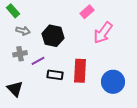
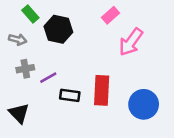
green rectangle: (13, 11) -> (30, 14), moved
gray arrow: (23, 31) -> (18, 39), moved
black hexagon: (53, 36) -> (58, 29), moved

